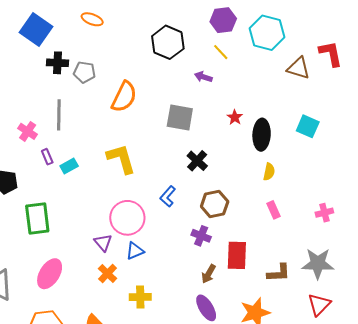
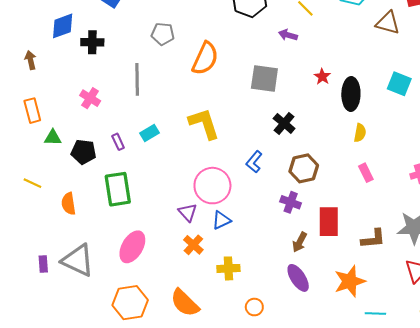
black cross: (58, 63) -> (92, 42), moved
pink cross: (28, 131) -> (90, 98), moved
purple rectangle: (47, 157) -> (118, 142), moved

